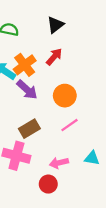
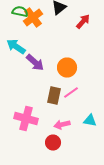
red arrow: (54, 57) -> (83, 22), moved
orange cross: (25, 65) -> (33, 18), moved
brown rectangle: (29, 129) -> (54, 96), moved, turned -48

